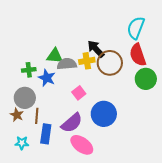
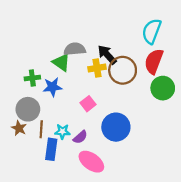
red semicircle: (138, 55) -> (154, 61), turned 40
green triangle: (55, 56) -> (61, 62), turned 30
gray semicircle: (67, 64) -> (75, 49), moved
blue star: (47, 78) -> (52, 87), turned -30
purple semicircle: (72, 123) -> (80, 137), size x0.6
cyan star: (22, 143) -> (62, 132), moved

